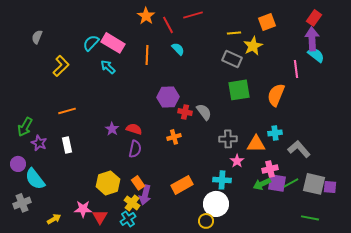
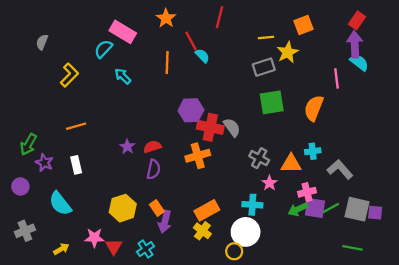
red line: (193, 15) -> (219, 17), turned -60
red line: (168, 25) -> (191, 41), moved
pink rectangle: (113, 43) -> (123, 32), moved
gray rectangle: (232, 59) -> (264, 67), turned -42
red cross: (185, 112) -> (210, 127), size x1.6
red semicircle: (134, 129) -> (152, 147), turned -35
orange cross: (174, 137) -> (198, 156), size x1.5
gray cross: (228, 139) -> (259, 158), turned 30
cyan semicircle: (35, 179) -> (60, 204), moved
yellow cross: (132, 203) -> (202, 231), moved

